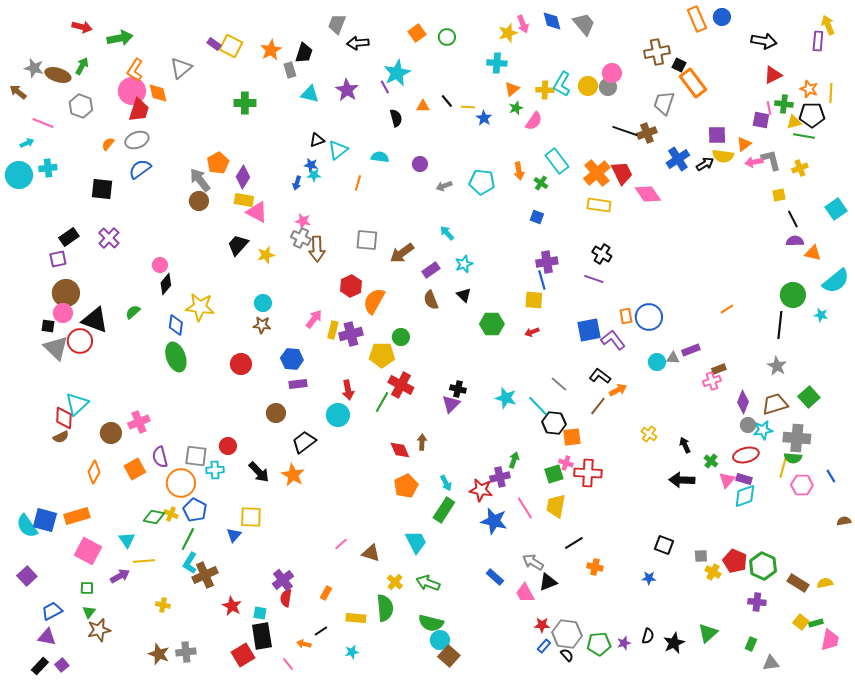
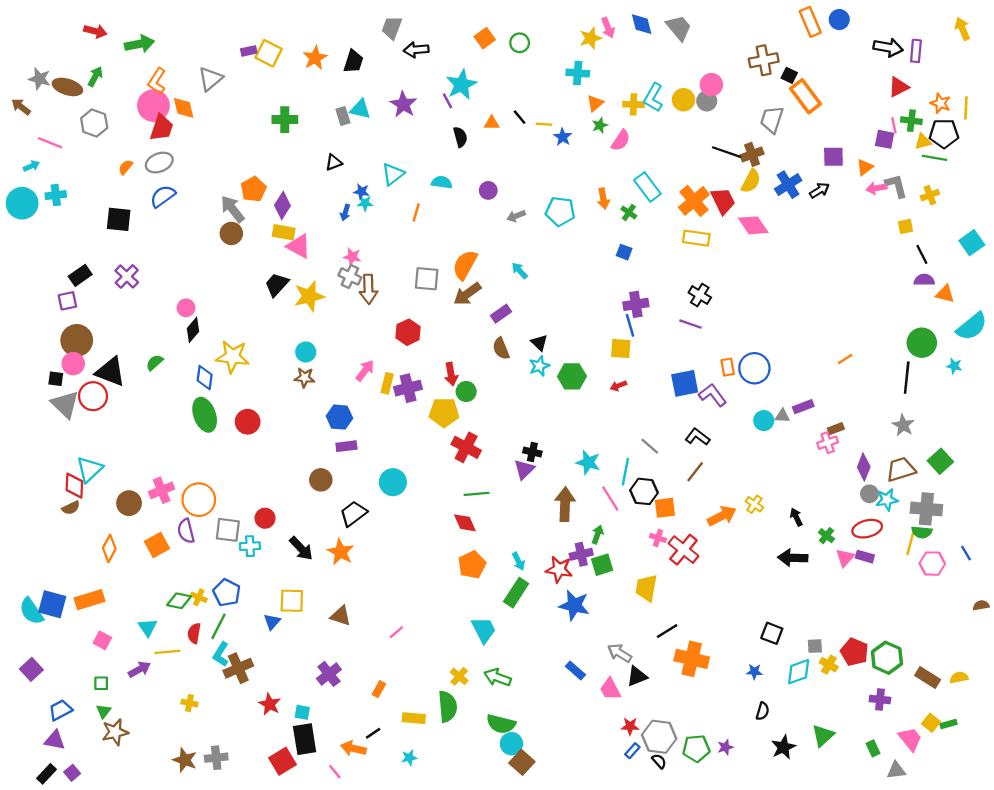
purple rectangle: (818, 41) -> (916, 51), moved
purple rectangle: (214, 44) -> (249, 51), turned -48
gray rectangle: (290, 70) -> (343, 116), moved
black triangle: (317, 140) -> (334, 163), moved
yellow semicircle: (723, 156) -> (751, 181), moved, turned -70
yellow star: (266, 255) -> (309, 296), size x1.5
cyan star: (464, 264) -> (539, 366), moved
orange semicircle: (374, 301) -> (465, 265), moved
red circle: (241, 364) -> (248, 422), moved
red arrow: (348, 390) -> (451, 374), moved
orange arrow: (618, 390) -> (722, 516), moved, size x1.4
green line: (382, 402) -> (477, 494), moved, turned 55
cyan line: (538, 406) -> (625, 472), turned 55
brown arrow: (422, 442) -> (565, 504), moved, size x1.8
red cross: (588, 473) -> (683, 550), turned 36
green square: (554, 474) -> (602, 565), moved
orange circle: (181, 483) -> (199, 500), moved
cyan diamond: (745, 496) -> (799, 672), moved
pink line: (525, 508) -> (610, 498), moved
pink square: (88, 551) -> (102, 640), size x0.6
brown triangle: (371, 553) -> (341, 616), moved
orange cross: (595, 567) -> (692, 659), size x1.8
red semicircle: (286, 598) -> (194, 633), moved
black semicircle: (648, 636) -> (763, 711), moved
pink trapezoid: (830, 640) -> (910, 739), moved, turned -50
orange arrow: (304, 644) -> (353, 748), size x1.5
green rectangle: (751, 644) -> (873, 748), turned -48

